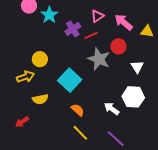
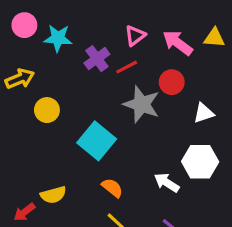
cyan star: (49, 15) -> (58, 38), turned -30
yellow triangle: (147, 31) -> (214, 38), moved
white triangle: (137, 67) -> (204, 113), turned 48
yellow arrow: (25, 77) -> (20, 79), moved
yellow semicircle: (40, 99) -> (53, 195), moved

